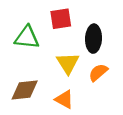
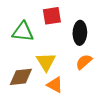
yellow triangle: (68, 63) -> (46, 62), moved

